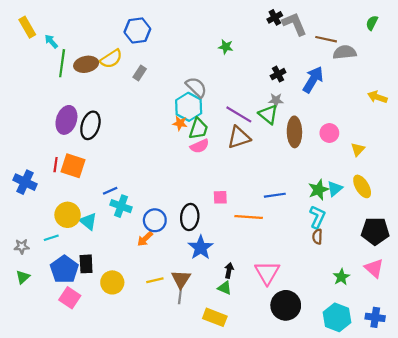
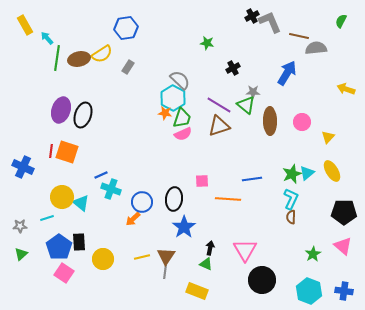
black cross: (278, 74) -> (233, 68), moved

